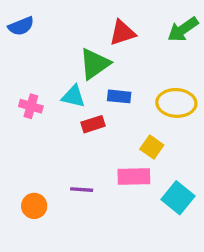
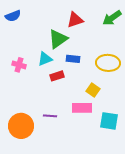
cyan triangle: (73, 96) -> (45, 59), turned -35
cyan square: (178, 198) -> (109, 121), turned -30
orange circle: (34, 206) -> (21, 126), size x1.6

